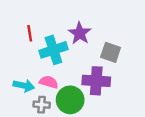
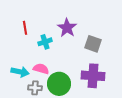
cyan cross: (53, 50) -> (45, 42), size x0.6
purple cross: (96, 81) -> (93, 76), moved

